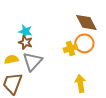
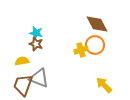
gray triangle: (32, 61) -> (39, 78), moved, turned -50
yellow arrow: (80, 83) -> (104, 85), moved, turned -36

